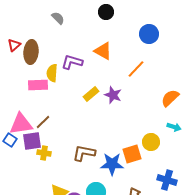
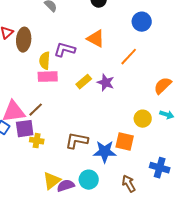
pink rectangle: (38, 85) -> (48, 77), moved
yellow circle: (151, 142) -> (143, 119), moved
orange square: (132, 154) -> (125, 142), turned 30

